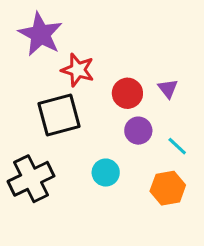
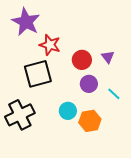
orange hexagon: (168, 188) -> (90, 121), moved

